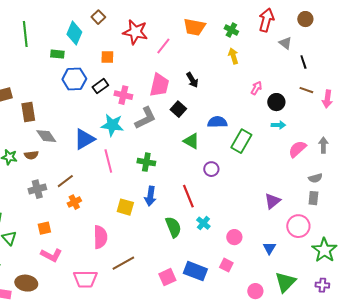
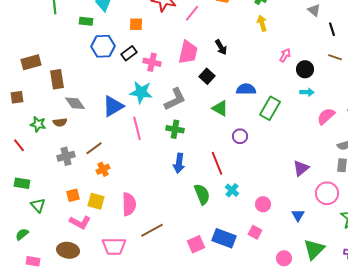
gray L-shape: (145, 118) -> (175, 99), moved
yellow square: (125, 207) -> (96, 201), moved
brown ellipse: (26, 283) -> (68, 250), moved

